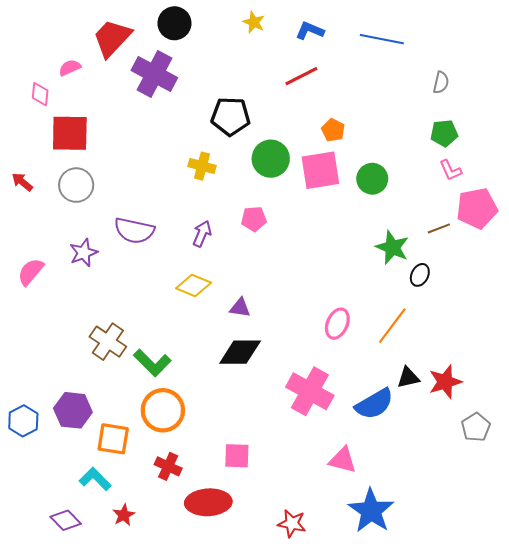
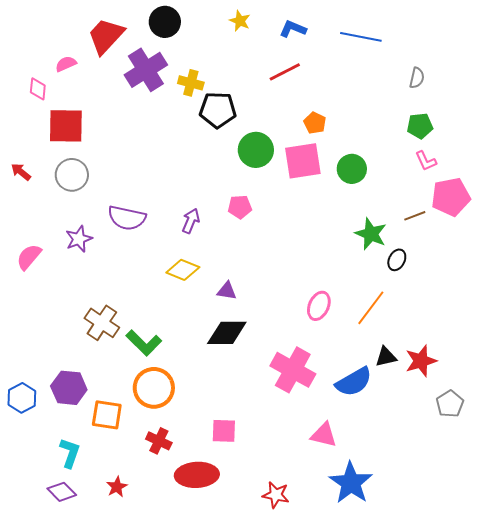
purple cross: (154, 74) -> (146, 70), turned 30
yellow cross: (202, 166) -> (191, 83), moved
cyan L-shape: (95, 479) -> (70, 453), moved, turned 64

